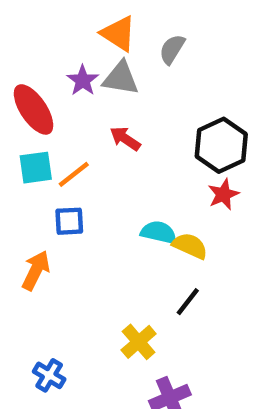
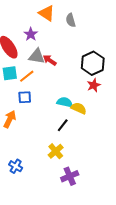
gray semicircle: (172, 49) -> (71, 20), turned -48
gray triangle: (121, 78) -> (37, 56), moved
black line: (188, 302) -> (63, 125), moved

